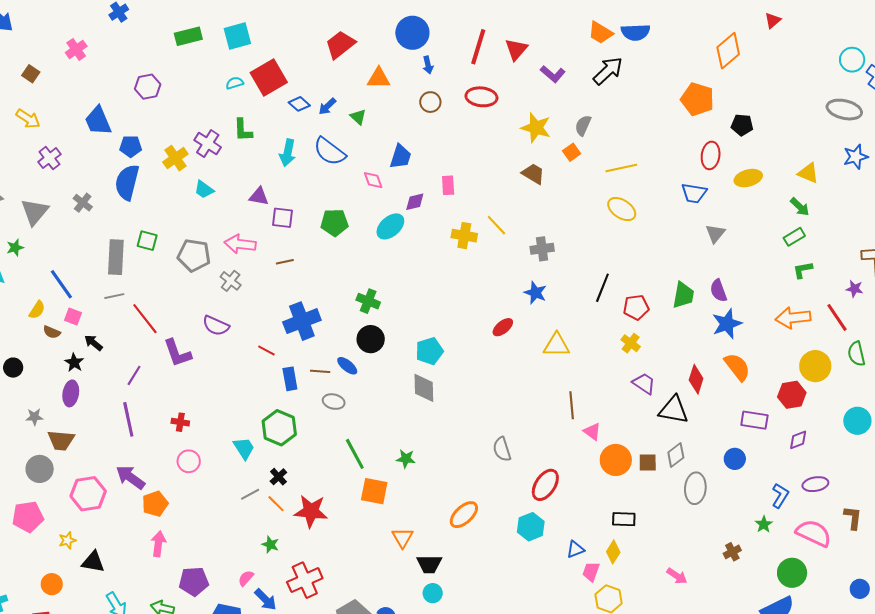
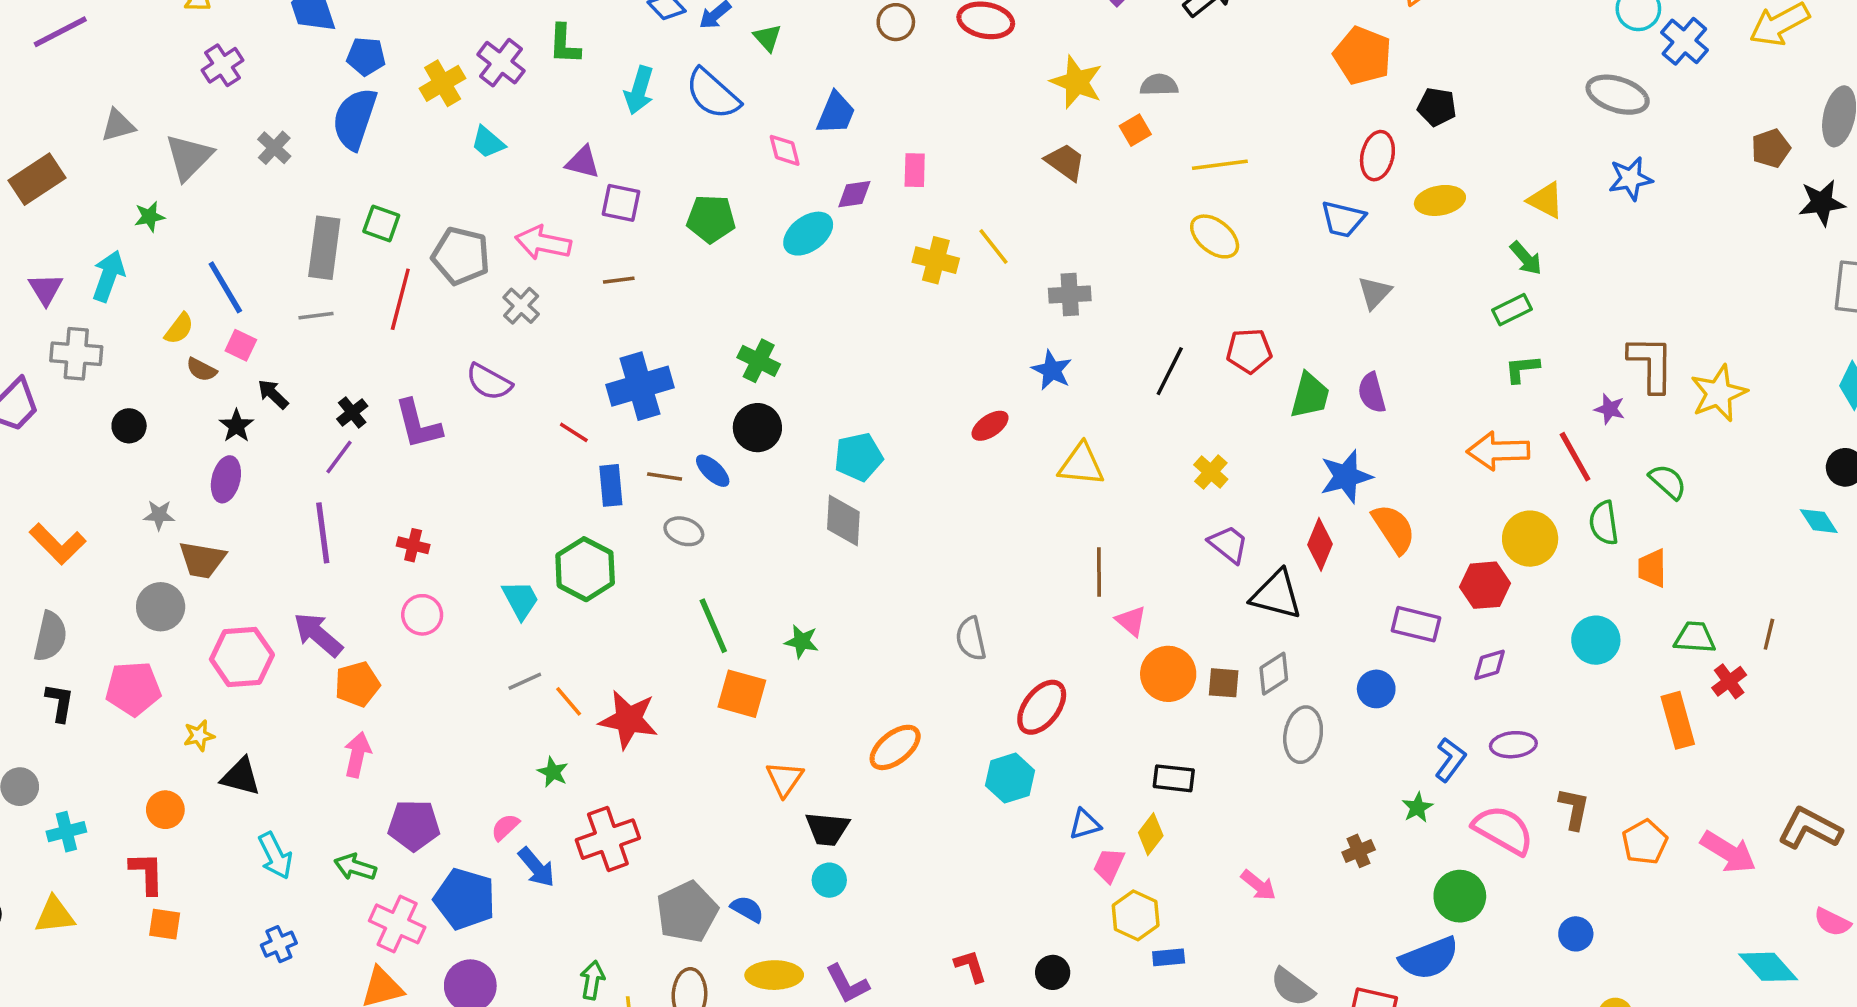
gray semicircle: (583, 125) -> (1159, 85), turned 60
red pentagon: (636, 307) -> (1249, 351), moved
red line: (145, 319) -> (400, 299), moved, turned 48
blue star: (727, 324) -> (1346, 476), moved
black cross: (278, 477) -> (352, 412), moved

